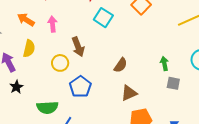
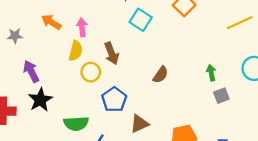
yellow semicircle: (29, 49) -> (76, 51), moved
gray square: (173, 83) -> (221, 96), turned -32
black star: (16, 87) -> (40, 100), size x1.5
brown triangle: (129, 93) -> (139, 124), moved

